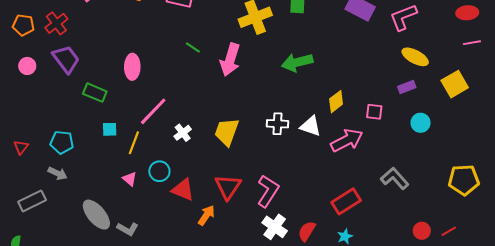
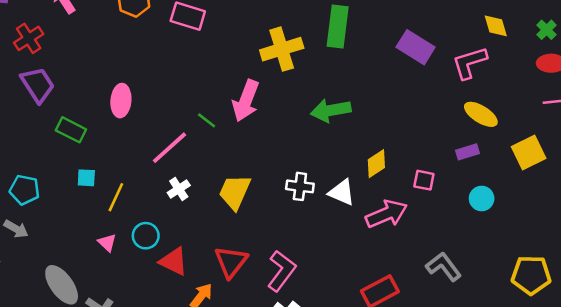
green line: (193, 48) -> (207, 120), moved
pink line: (153, 111) -> (169, 148), moved

